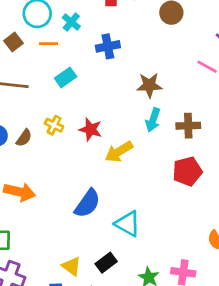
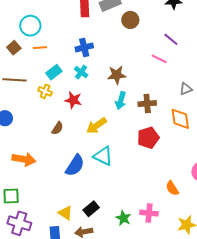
cyan cross: (71, 22) -> (81, 72), moved
yellow cross: (54, 125) -> (45, 91), moved
red star: (91, 129) -> (73, 100), moved
brown semicircle: (24, 138) -> (57, 128), moved
cyan triangle: (128, 224) -> (103, 156), moved

